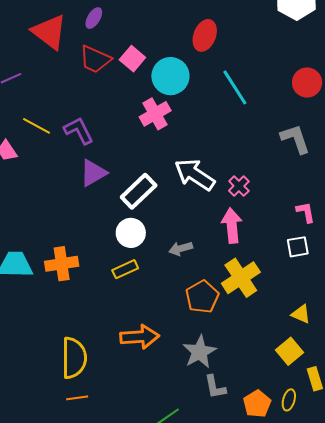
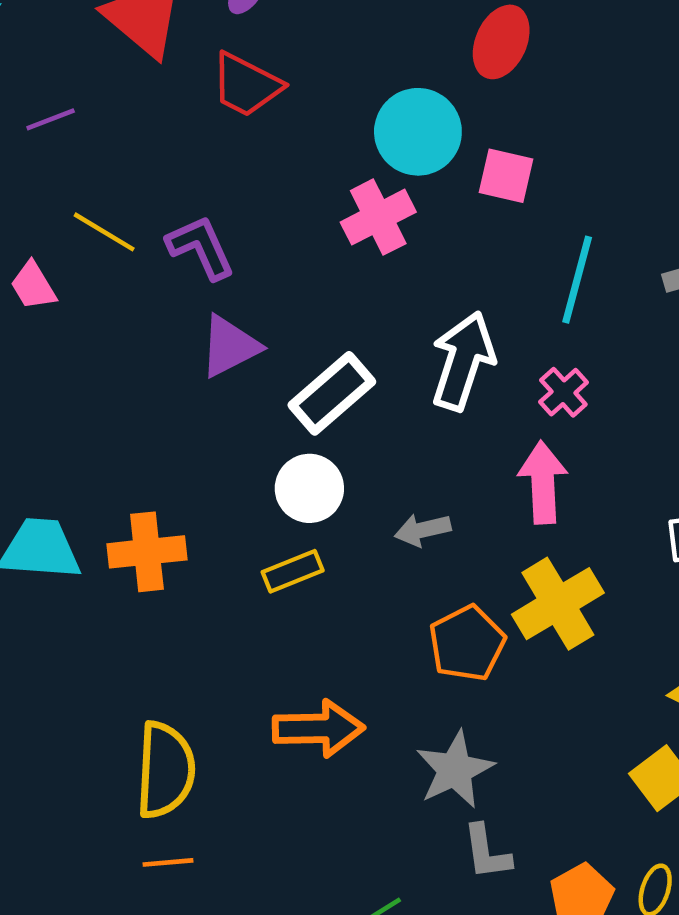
pink square: (132, 59) -> (506, 176), moved, turned -30
cyan line: (235, 87) -> (577, 280), moved, turned 45
white arrow: (195, 175) -> (463, 361), turned 72

